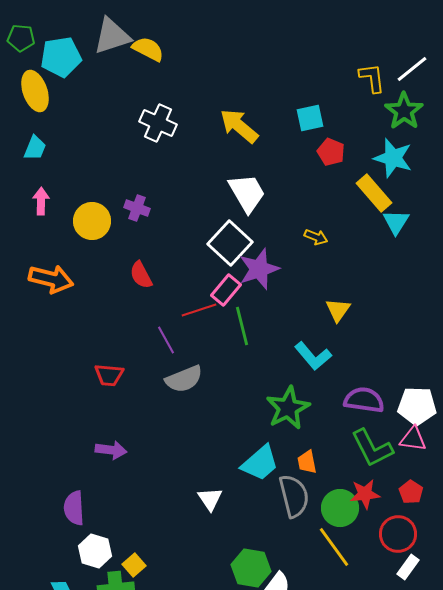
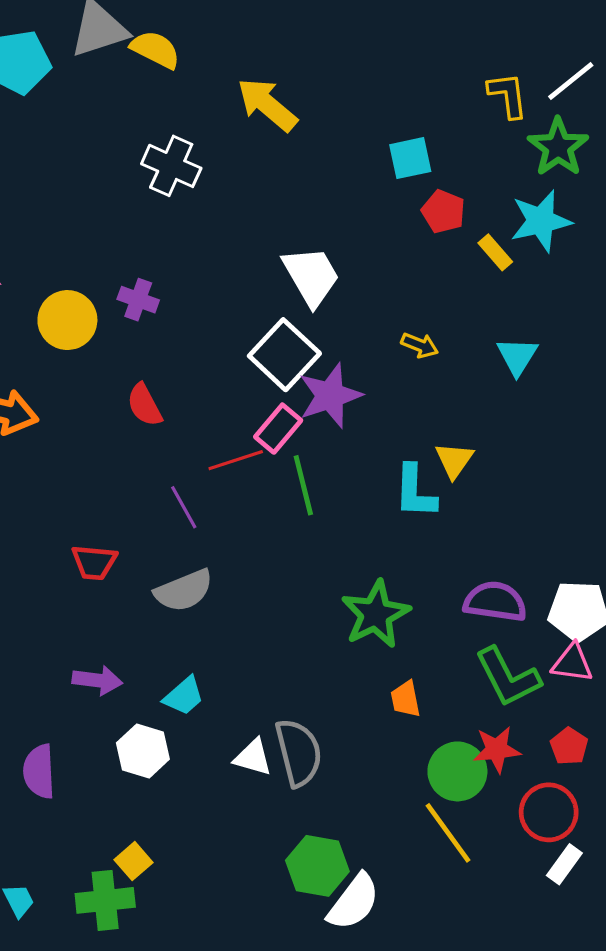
yellow arrow: (239, 126) -> (267, 105), moved
cyan star: (393, 158) -> (541, 221), turned -30
yellow rectangle: (374, 193) -> (495, 252), moved, size x0.6
cyan triangle: (396, 222) -> (517, 356), moved
cyan L-shape: (313, 356) -> (415, 491), moved, turned 42
gray semicircle: (184, 379) -> (184, 591), moved
cyan trapezoid: (260, 463) -> (184, 696), moved, size x0.7
gray semicircle: (294, 496) -> (299, 753), moved
white triangle: (210, 499) -> (253, 757), turned -40
white hexagon: (95, 551) -> (143, 751), moved

